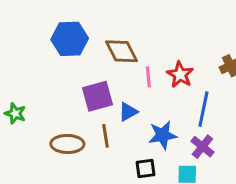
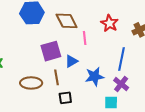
red star: (180, 75) -> (110, 23), moved
black square: (145, 169) -> (65, 98), moved

